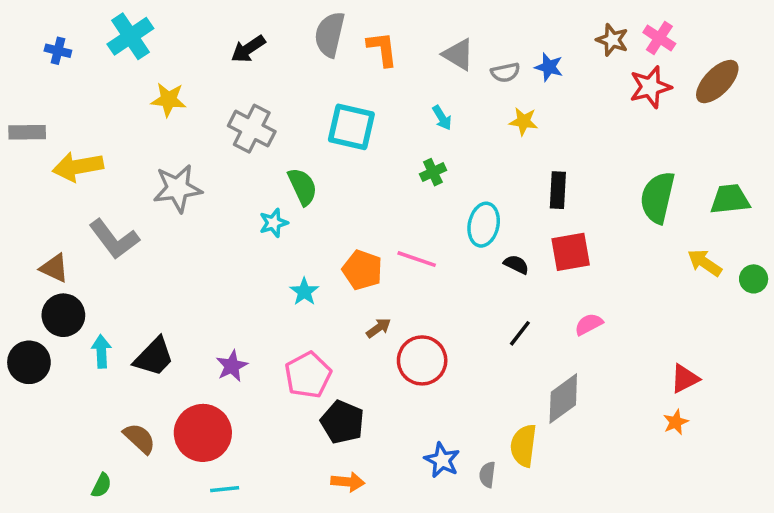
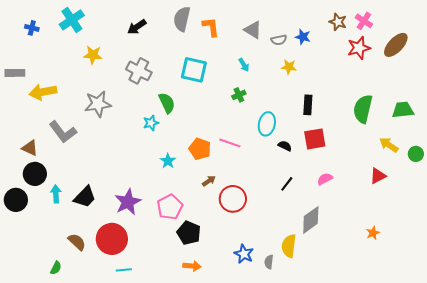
purple star: (232, 366) -> (128, 202), size x1.5
red triangle: (685, 379) -> (378, 176), moved

